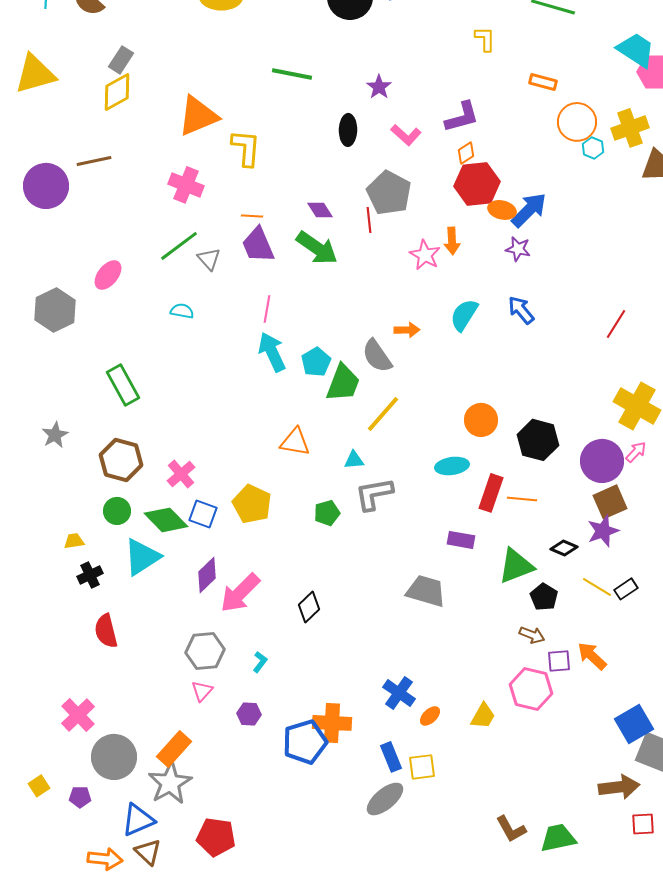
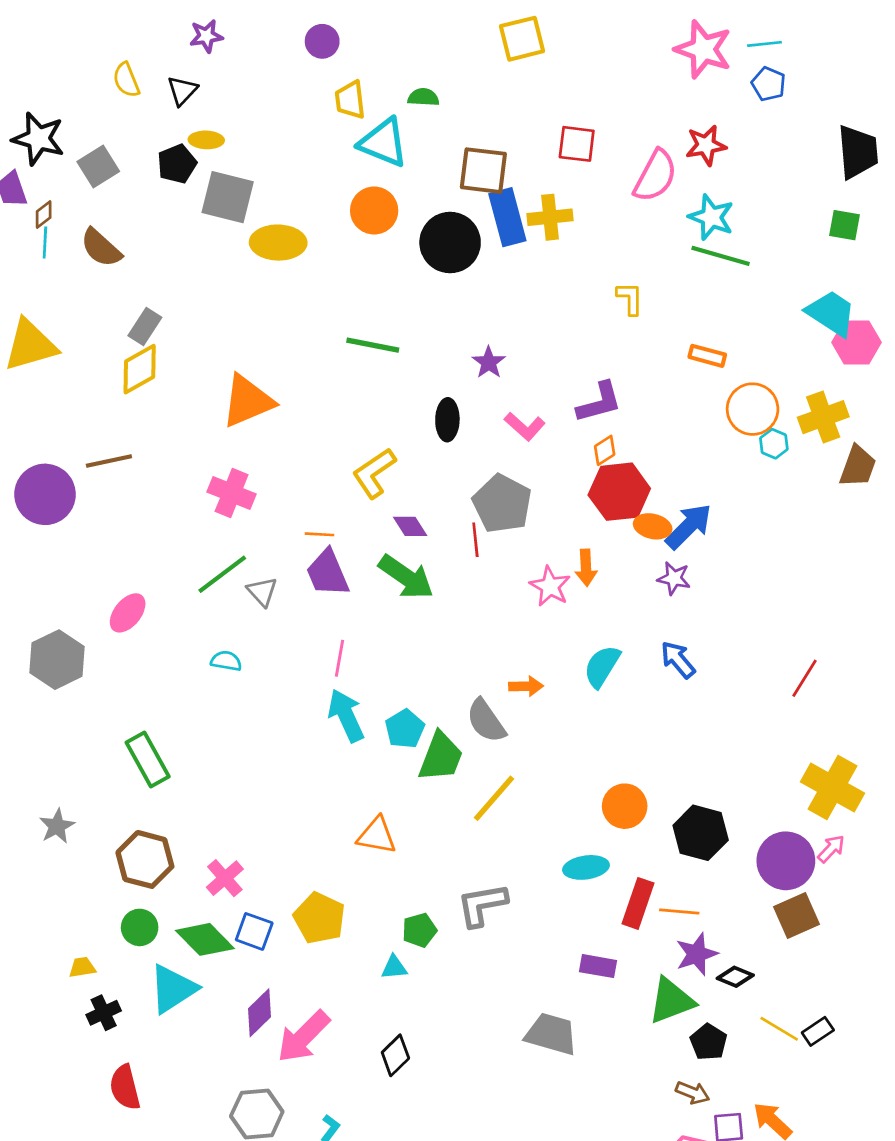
yellow L-shape: (246, 148) -> (374, 473), moved, turned -129
cyan triangle: (354, 460) -> (394, 967), moved
purple star: (603, 531) -> (697, 954), moved

